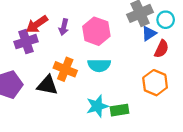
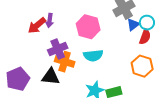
cyan circle: (166, 20) -> (147, 23), moved
purple arrow: (64, 27) -> (50, 21), moved
purple cross: (26, 42) -> (58, 49), moved

